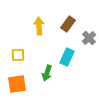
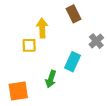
brown rectangle: (68, 24) -> (74, 14), moved, turned -63
yellow square: (18, 55) -> (29, 45), moved

